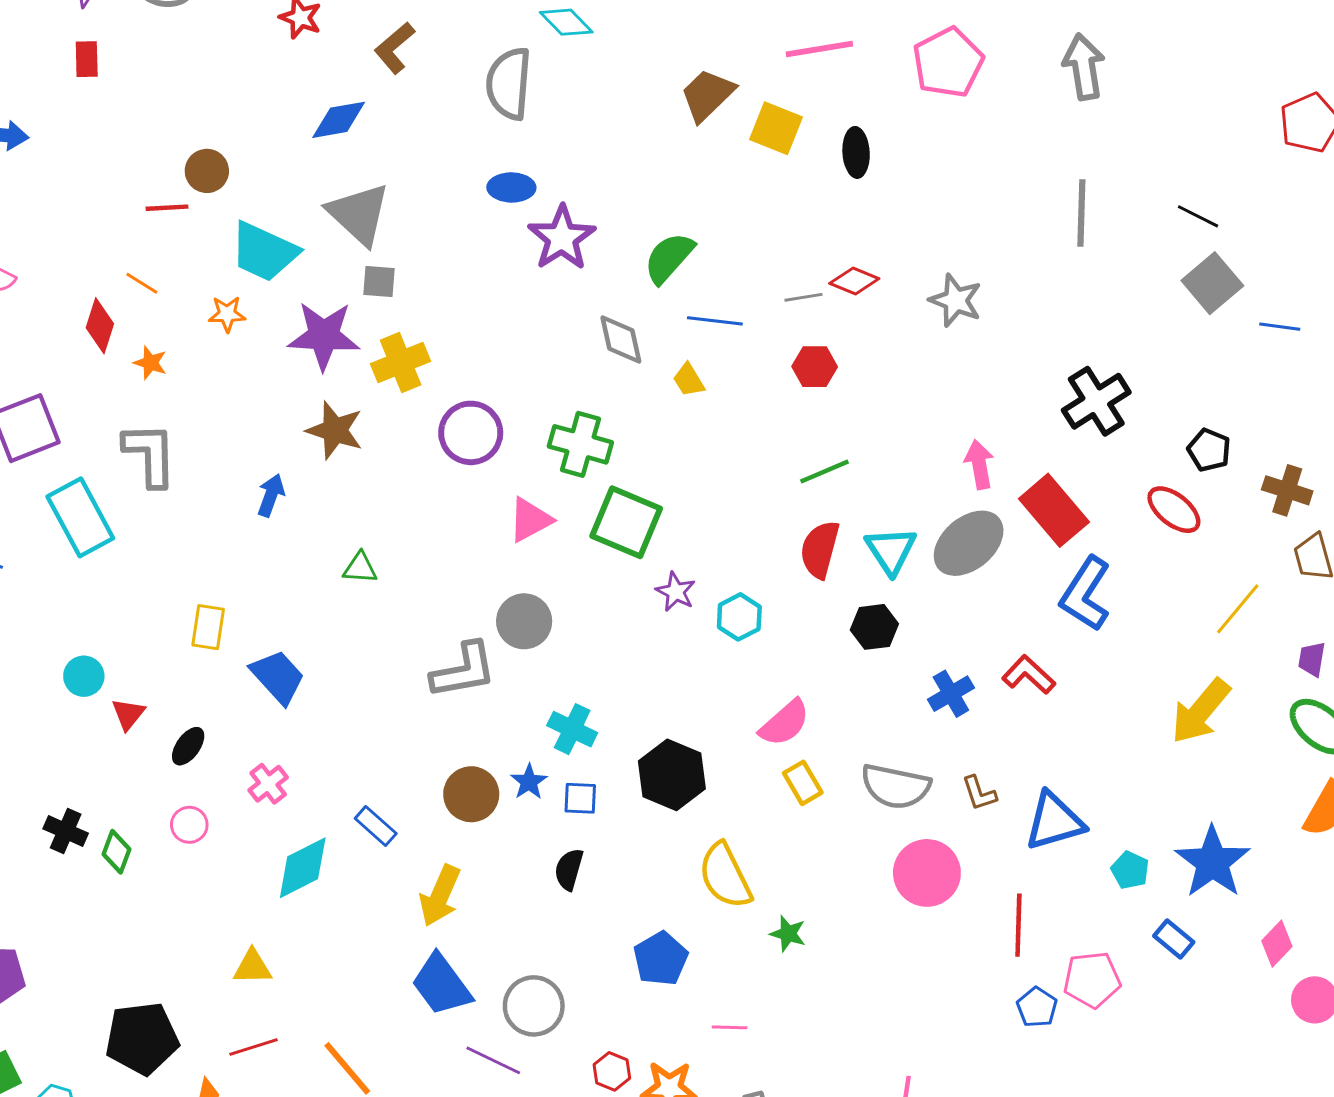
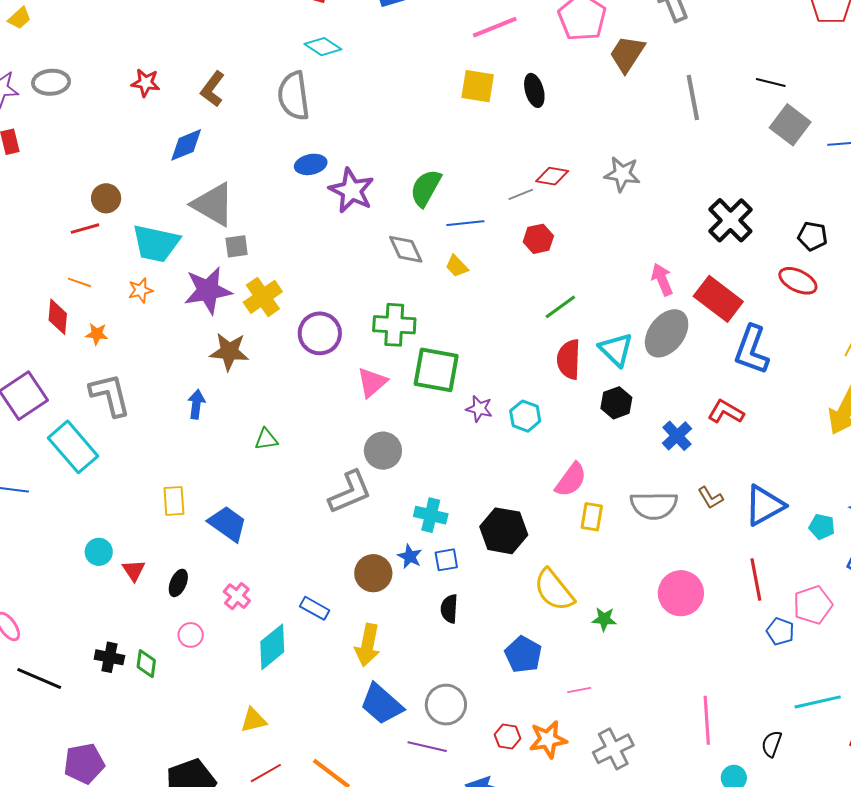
brown trapezoid: (707, 95) -> (627, 54), moved
yellow rectangle: (803, 783) -> (592, 517), turned 52
pink circle: (927, 873) -> (681, 593), moved

